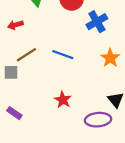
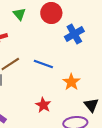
orange star: (110, 58) -> (71, 82), moved

